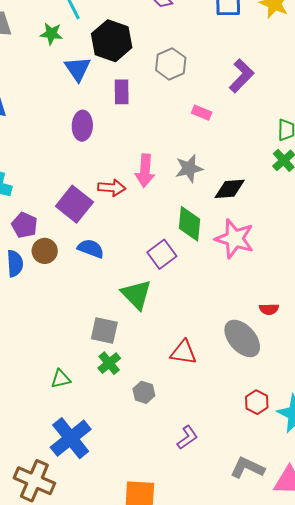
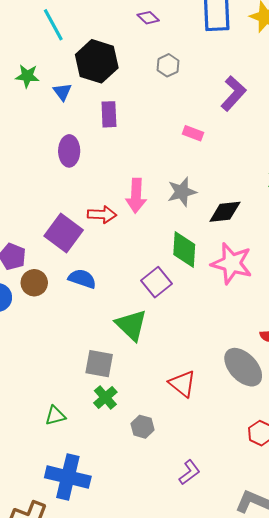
green star: (51, 34) -> (27, 76), moved
gray hexagon: (171, 64) -> (168, 65), moved, size x0.7
blue triangle: (78, 69) -> (62, 92), size x0.7
red triangle: (183, 352) -> (182, 384), turned 32
blue cross: (71, 438) -> (68, 477), turned -36

